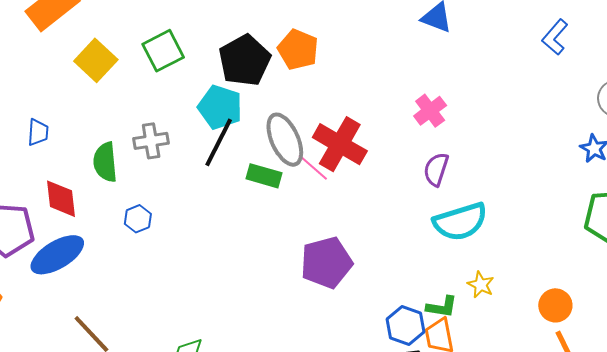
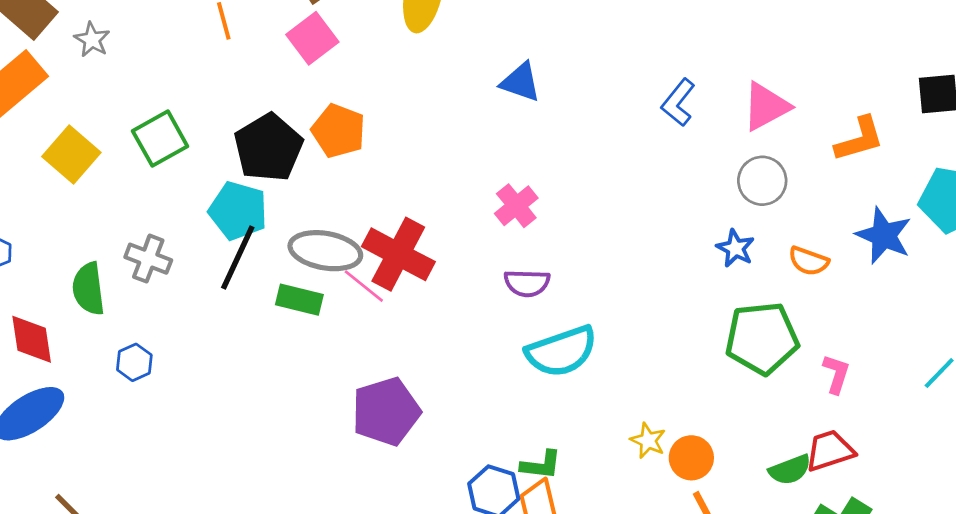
gray ellipse: (285, 140) -> (325, 251), turned -54
gray cross: (151, 141) -> (148, 259), turned 32
purple semicircle: (436, 169) -> (527, 283), turned -104
yellow star: (481, 285) -> (648, 441), moved

